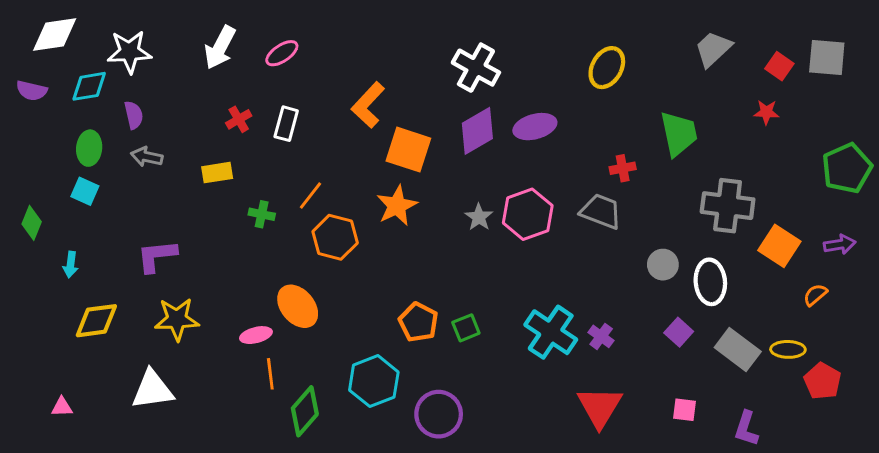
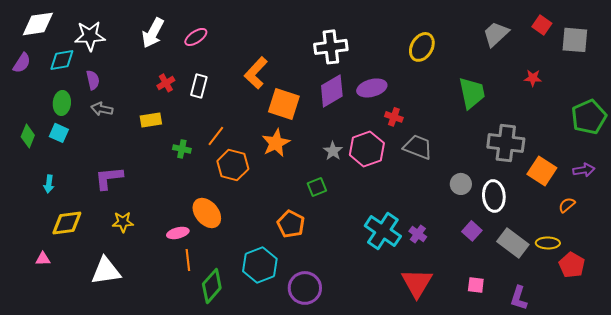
red square: (779, 66) -> (542, 25), moved
white cross: (476, 68) -> (331, 47), turned -36
purple semicircle: (32, 91) -> (22, 63), turned -70
red cross: (623, 168) -> (394, 117), moved, turned 30
green diamond: (32, 223) -> (28, 136), moved
yellow star: (177, 319) -> (123, 222), size x0.7
green square: (466, 328) -> (317, 187), moved
pink triangle: (62, 407) -> (43, 259), moved

